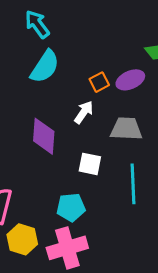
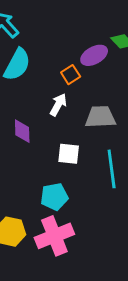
purple ellipse: (130, 80) -> (94, 55), moved
purple diamond: (44, 136) -> (22, 131), size x0.7

